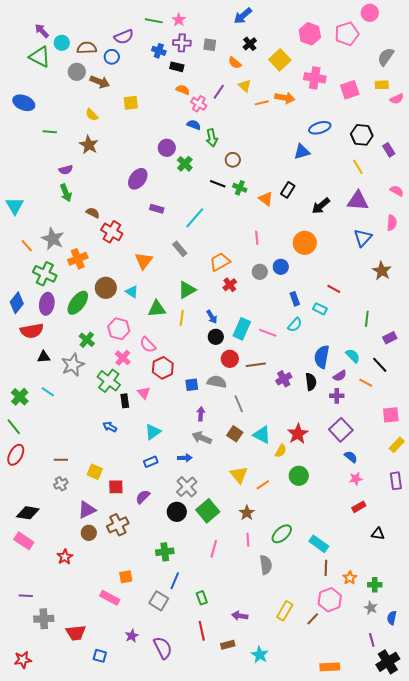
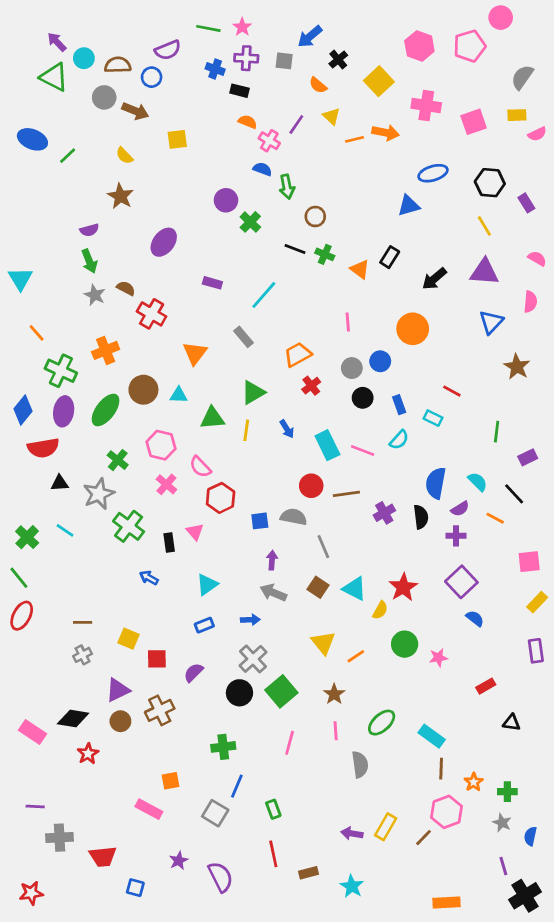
blue arrow: (243, 16) -> (310, 37), moved
green line: (50, 132) -> (68, 156), moved, turned -48
purple ellipse: (138, 179) -> (164, 242), moved
gray star: (53, 239) -> (95, 295), moved, size x0.7
cyan triangle: (132, 292) -> (179, 395), turned -32
cyan rectangle: (242, 329) -> (327, 445), turned -50
black circle: (216, 337) -> (363, 398), moved
green cross: (109, 381) -> (129, 526), moved
pink star: (356, 479) -> (438, 658), moved
black diamond: (28, 513) -> (73, 718), moved
purple arrow: (240, 616) -> (352, 834), moved

